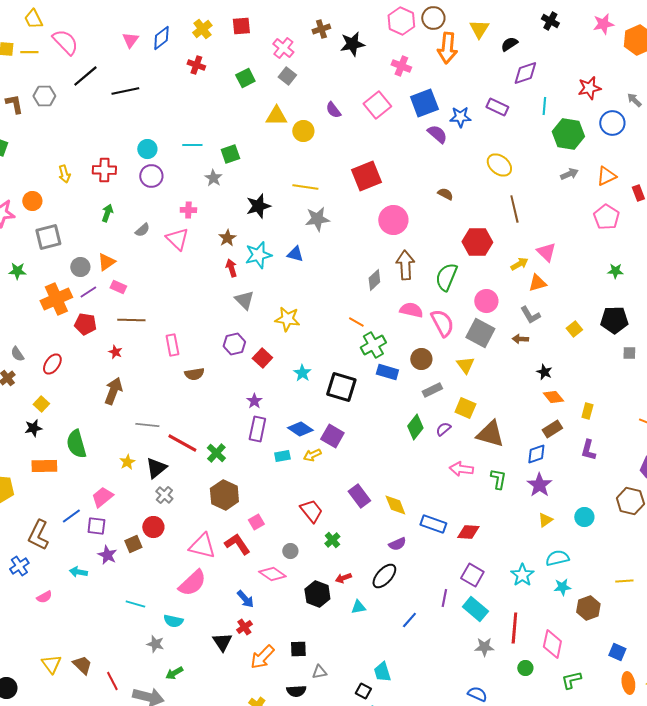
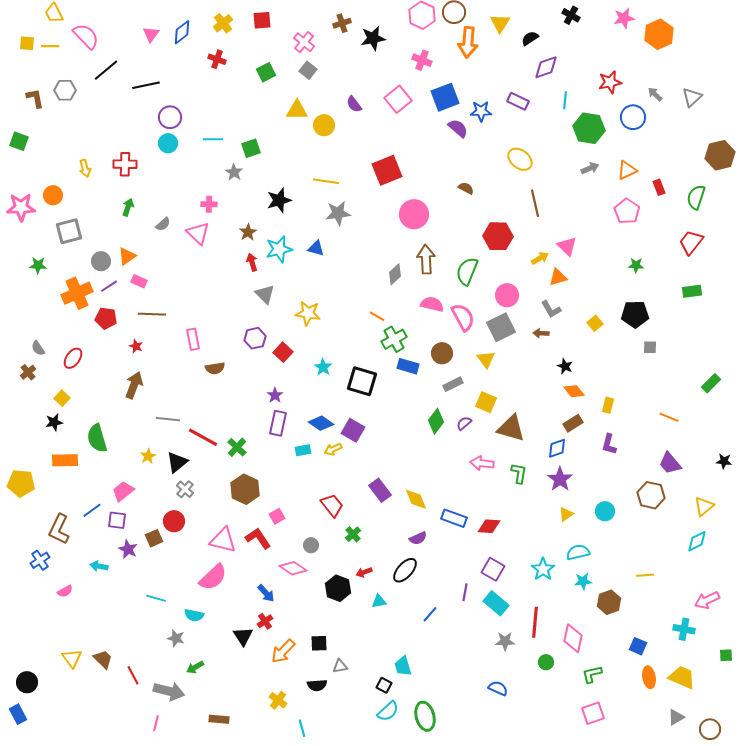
purple circle: (151, 176) -> (170, 117), moved
gray square: (480, 333) -> (501, 327), turned 36

